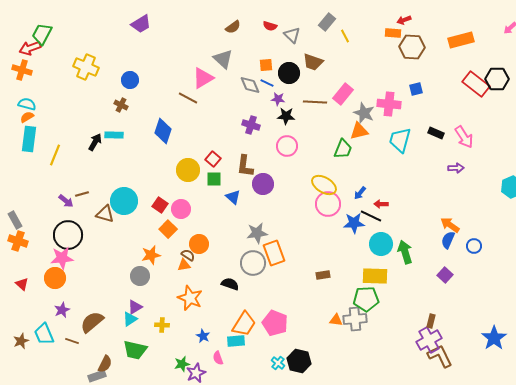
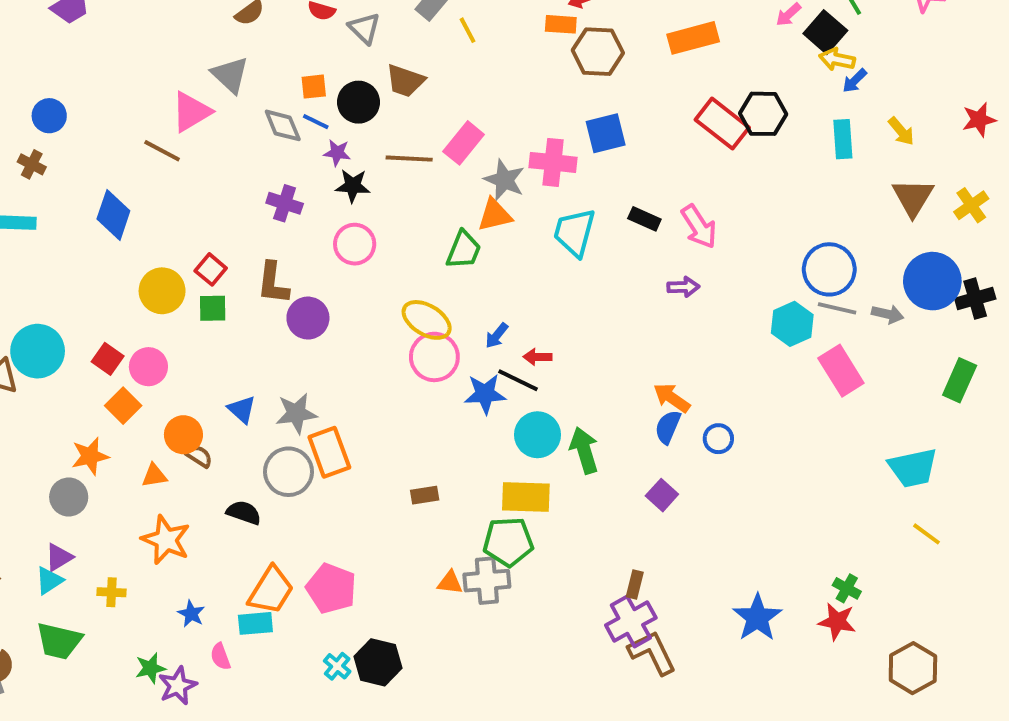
blue square: (416, 89) -> (606, 133), size x1.5
blue triangle: (233, 197) -> (242, 409), moved
brown semicircle: (188, 255) -> (199, 456), moved

